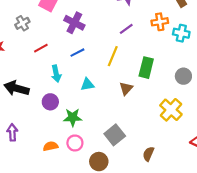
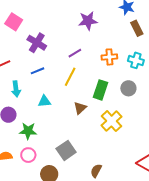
orange cross: (160, 22) -> (109, 57), moved
purple line: (126, 29) -> (75, 53), moved
gray circle: (183, 76) -> (128, 88), moved
yellow cross: (171, 110) -> (111, 121), moved

